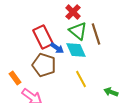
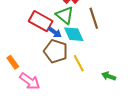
green triangle: (78, 31) -> (65, 15), moved
red rectangle: (43, 37) -> (41, 21), turned -35
brown pentagon: (44, 65) -> (56, 51), moved

